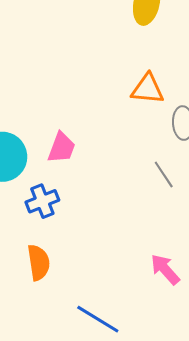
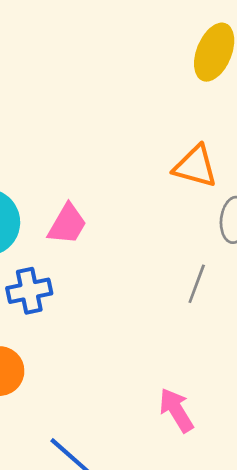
gray line: (164, 175) -> (197, 284), turned 44

